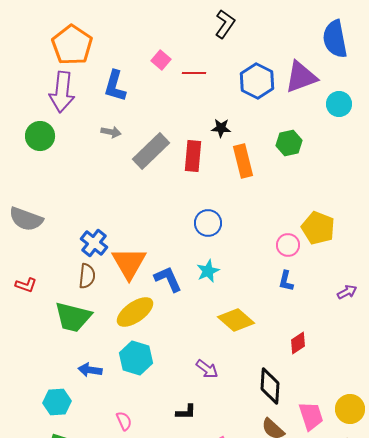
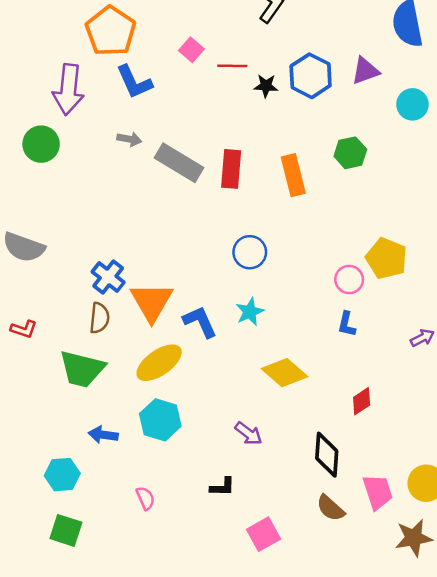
orange pentagon: (72, 45) -> (111, 31), moved
purple triangle: (301, 77) -> (365, 71), size x0.7
blue L-shape: (115, 86) -> (134, 82), turned -40
black star: (221, 128) -> (266, 86), moved
gray rectangle: (151, 151) -> (179, 163), turned 75

